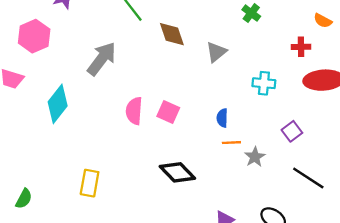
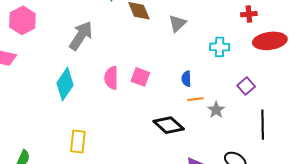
cyan diamond: (58, 104) -> (65, 84), moved
black diamond: (177, 172) -> (169, 125), moved
black line: (308, 178) -> (263, 125), turned 60

